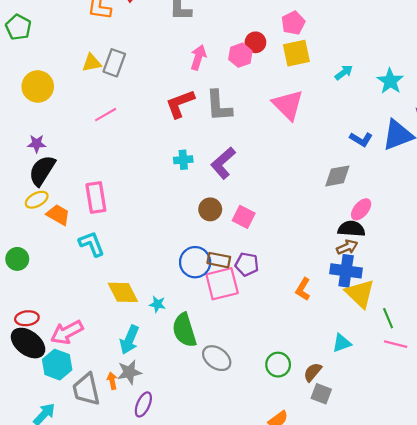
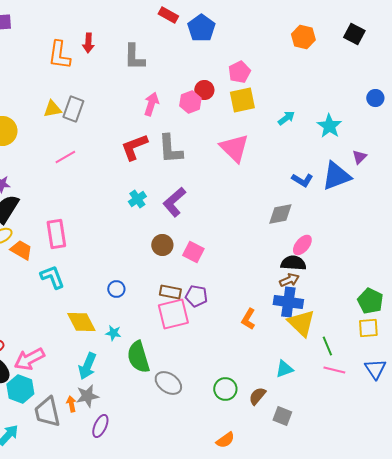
cyan cross: (183, 160) -> (137, 199), turned -30
blue circle: (195, 262) -> (116, 289), moved, size x0.6
gray square: (321, 394) -> (282, 416), moved

